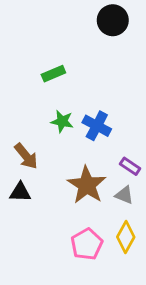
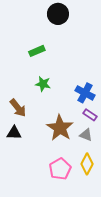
black circle: (113, 20) -> (58, 14), moved
blue cross: (97, 126) -> (85, 93), moved

